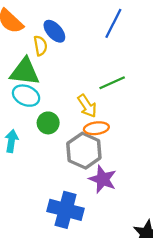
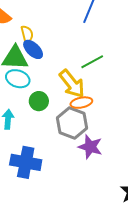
blue ellipse: (54, 31) -> (33, 49), moved
yellow arrow: (87, 106) -> (72, 84), size x1.4
blue cross: (66, 210) -> (26, 162), moved

